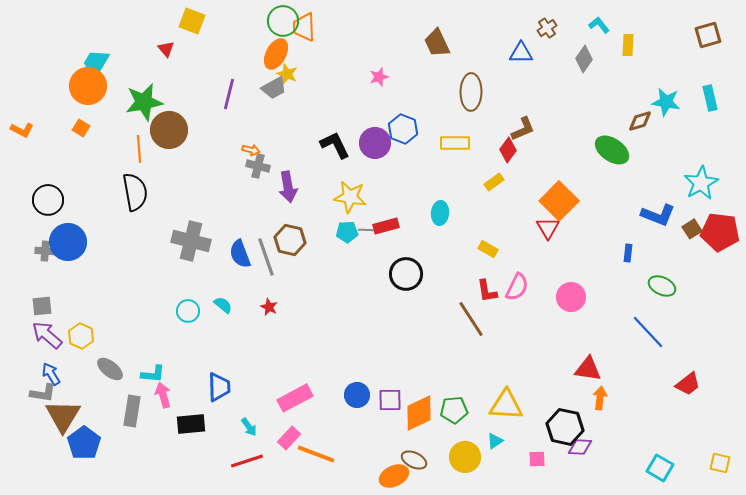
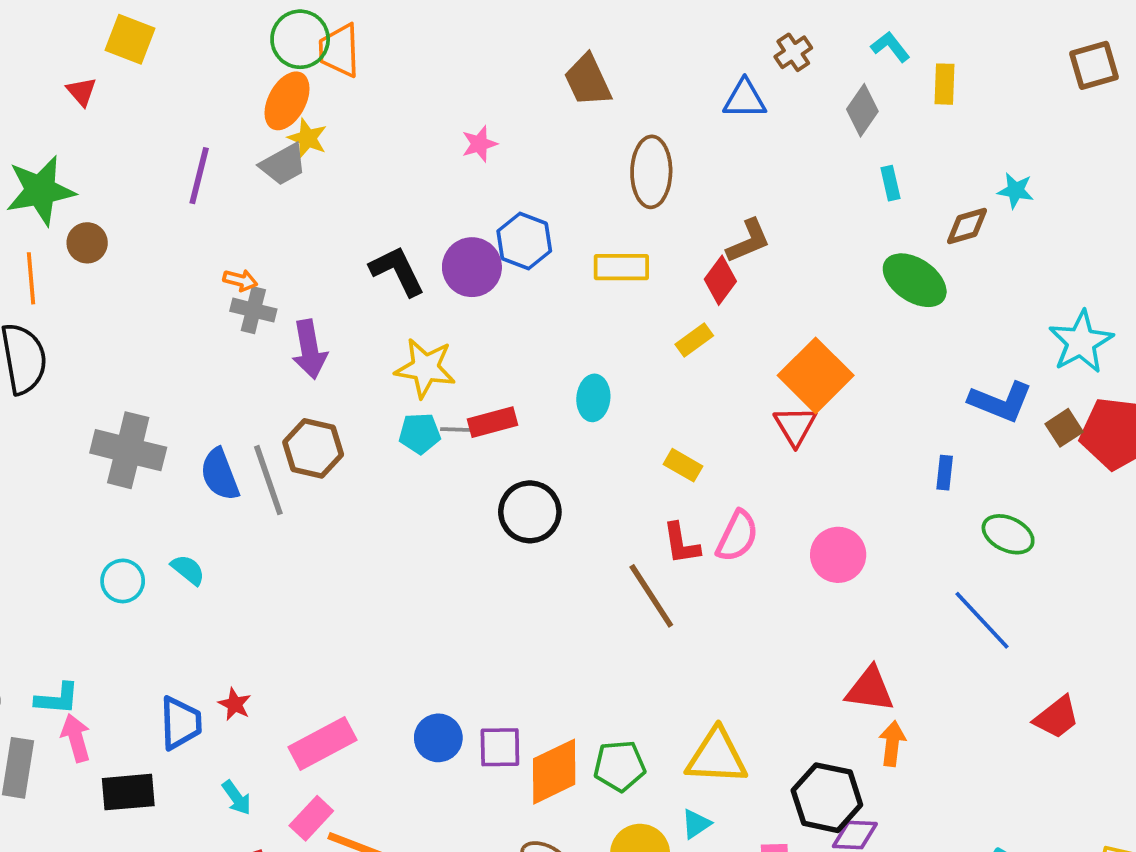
cyan rectangle: (710, 98) -> (890, 183), moved, size x0.7
cyan star: (666, 102) -> (1016, 191), size x0.7
brown circle: (169, 130) -> (87, 243), size x0.6
red star: (269, 307) -> (235, 704), moved

